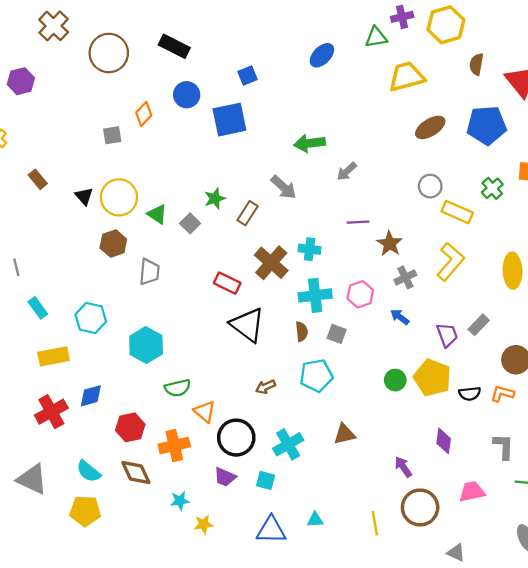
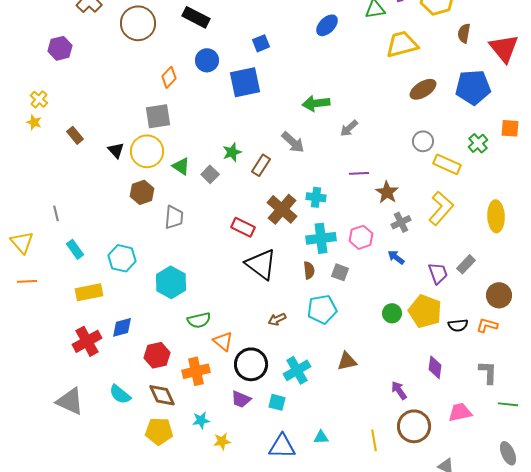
gray square: (112, 135) -> (158, 116), moved, size x1.5
yellow pentagon: (85, 511) -> (159, 431), moved

